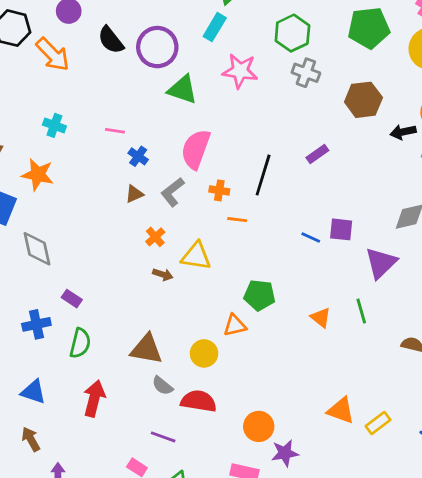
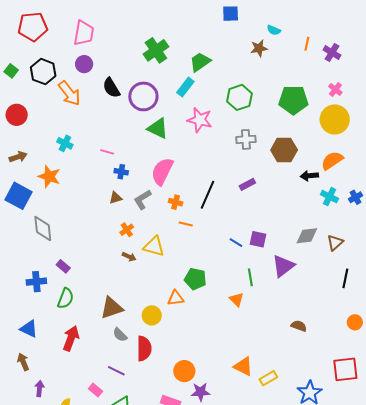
gray cross: (306, 73) -> (246, 139), moved, turned -30
blue cross: (138, 156) -> (121, 172), turned -32
green line: (361, 311) -> (250, 277), moved
brown triangle: (146, 349) -> (112, 308), turned -35
red semicircle: (199, 401) -> (144, 349), turned 75

